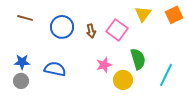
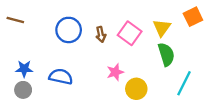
yellow triangle: (143, 14) -> (162, 28), moved
brown line: (25, 18) -> (15, 20), moved
green semicircle: (138, 59) -> (166, 54), moved

